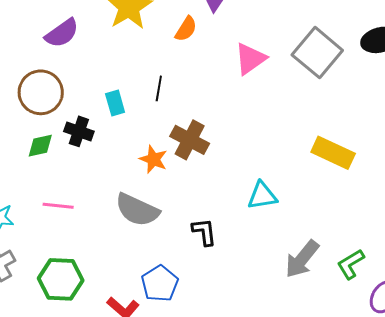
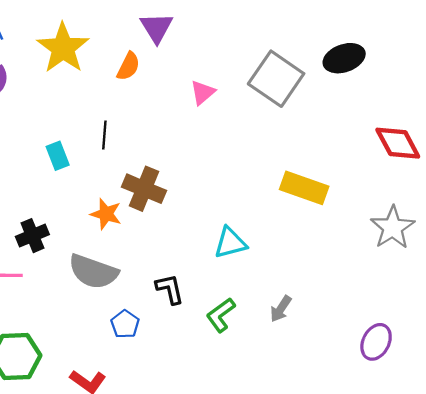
pink triangle: (250, 59) -> (203, 93), size x0.7
black cross: (79, 131) -> (32, 236), moved, turned -36
gray arrow: (302, 259) -> (281, 309), size x0.6
green L-shape: (351, 264) -> (221, 315), moved
blue pentagon: (160, 284) -> (125, 324), moved, size x0.7

